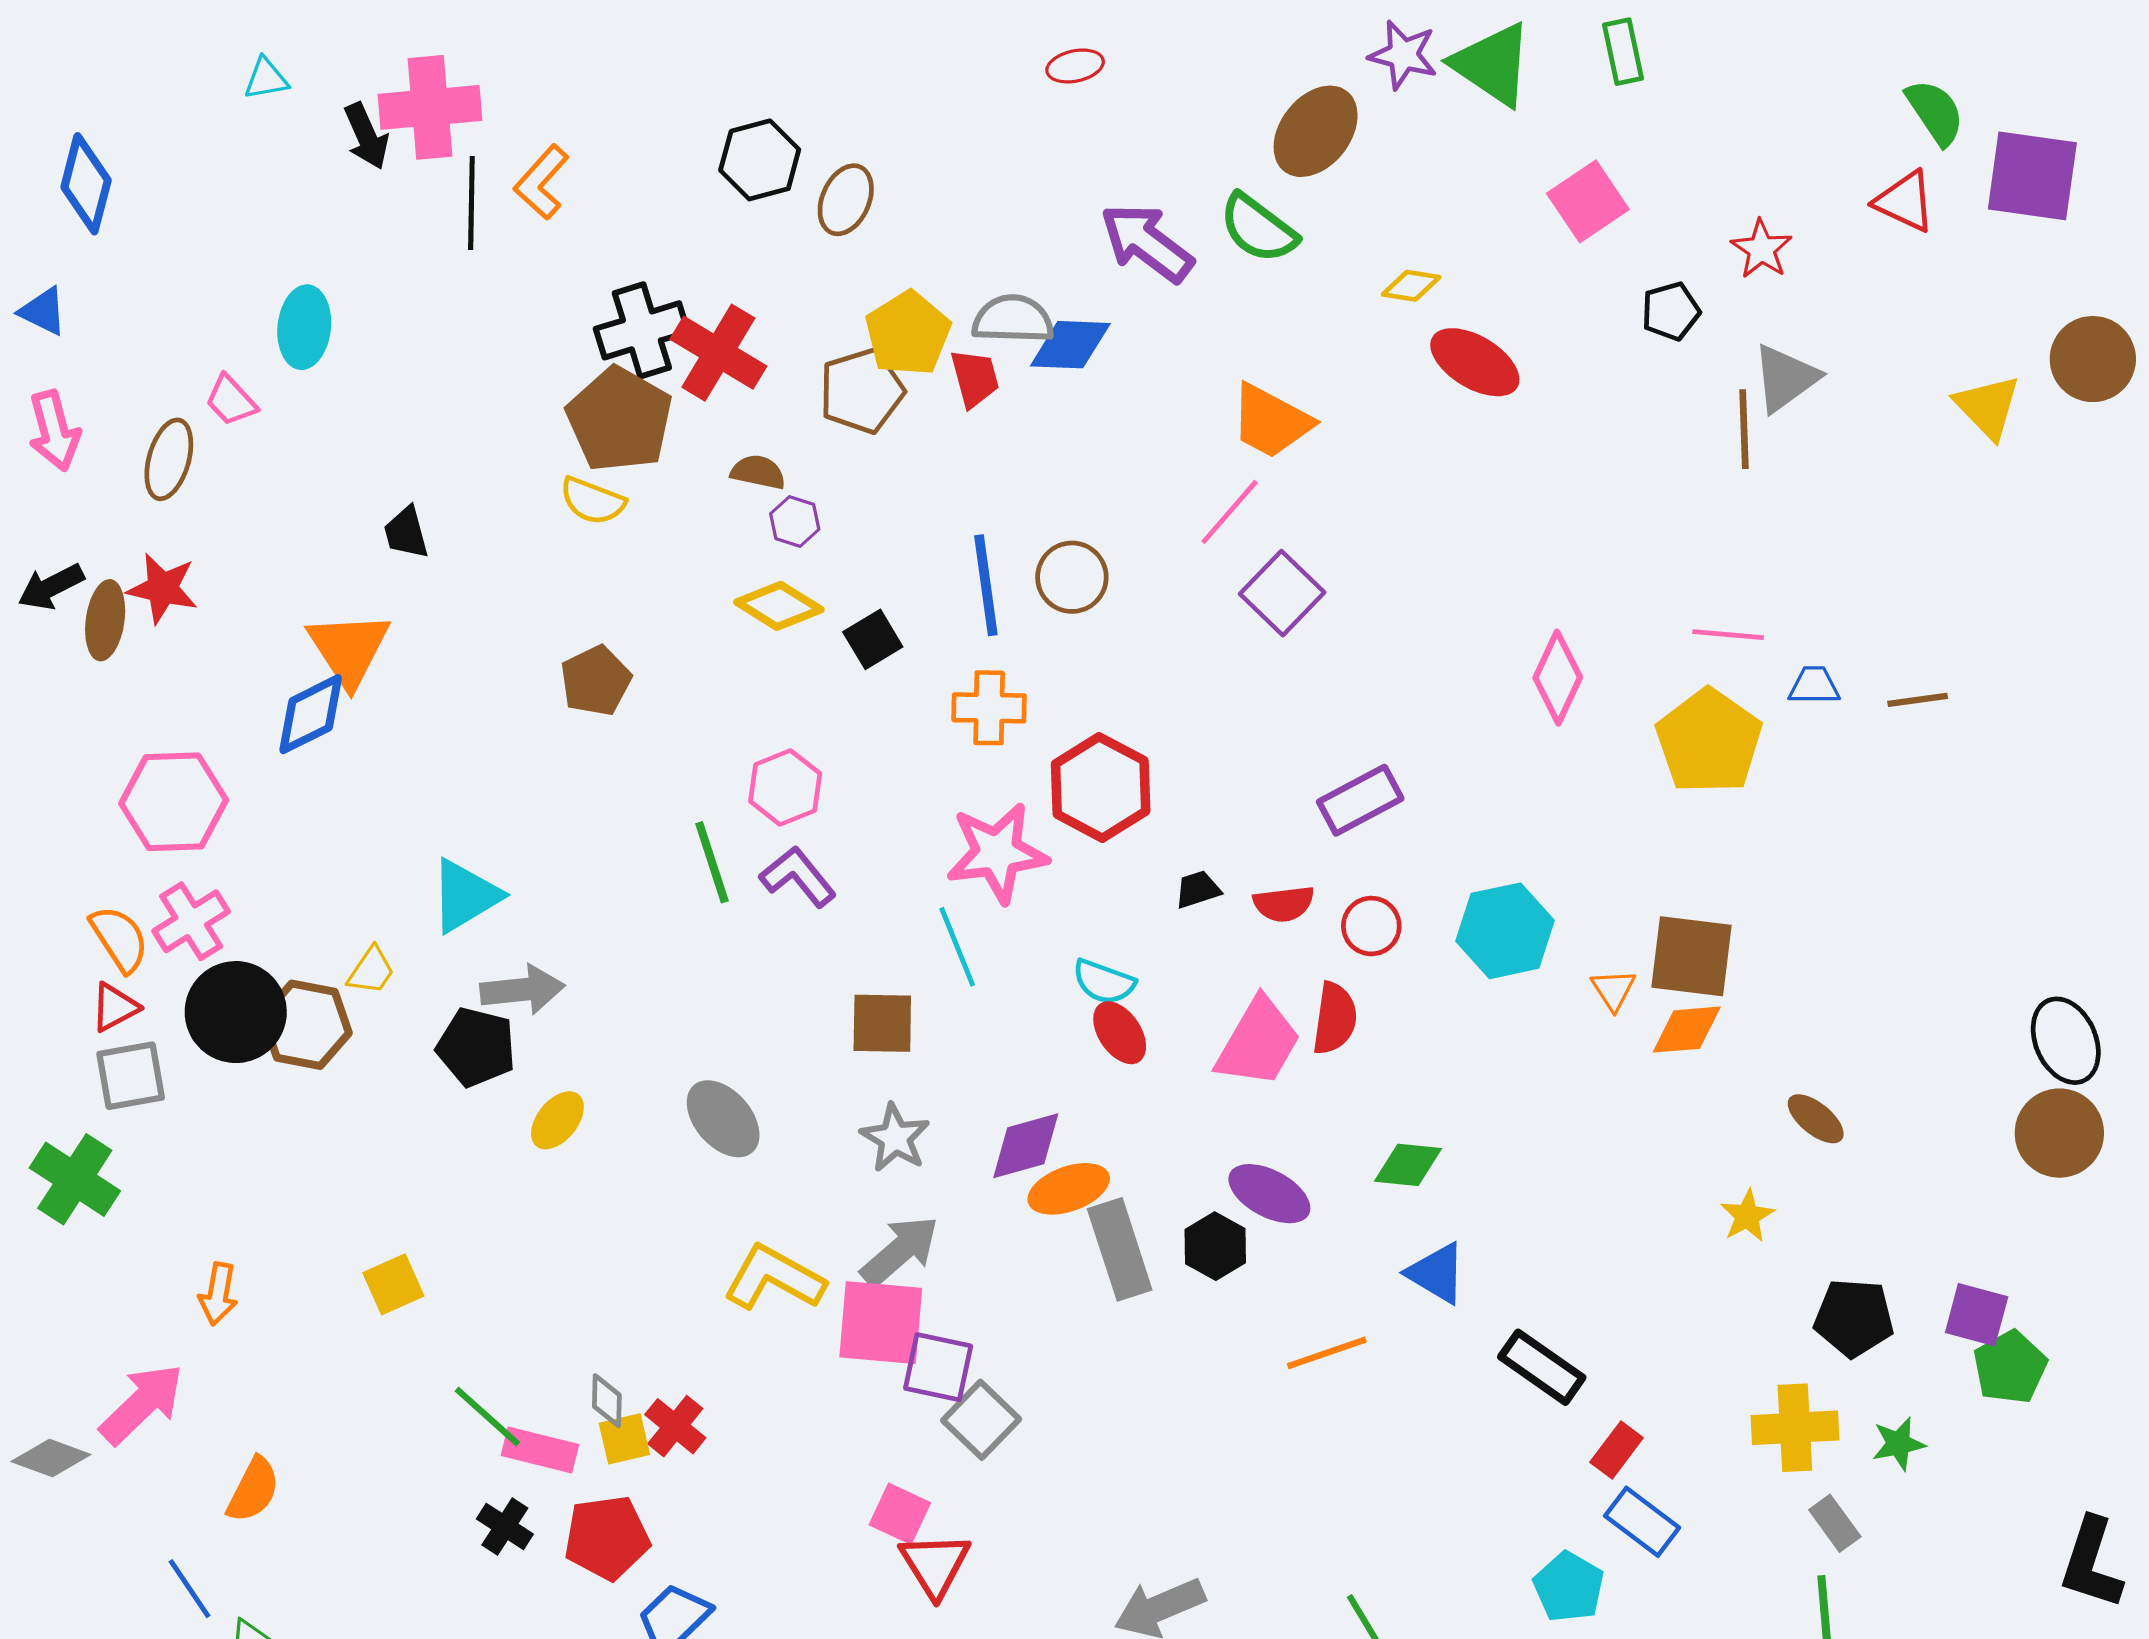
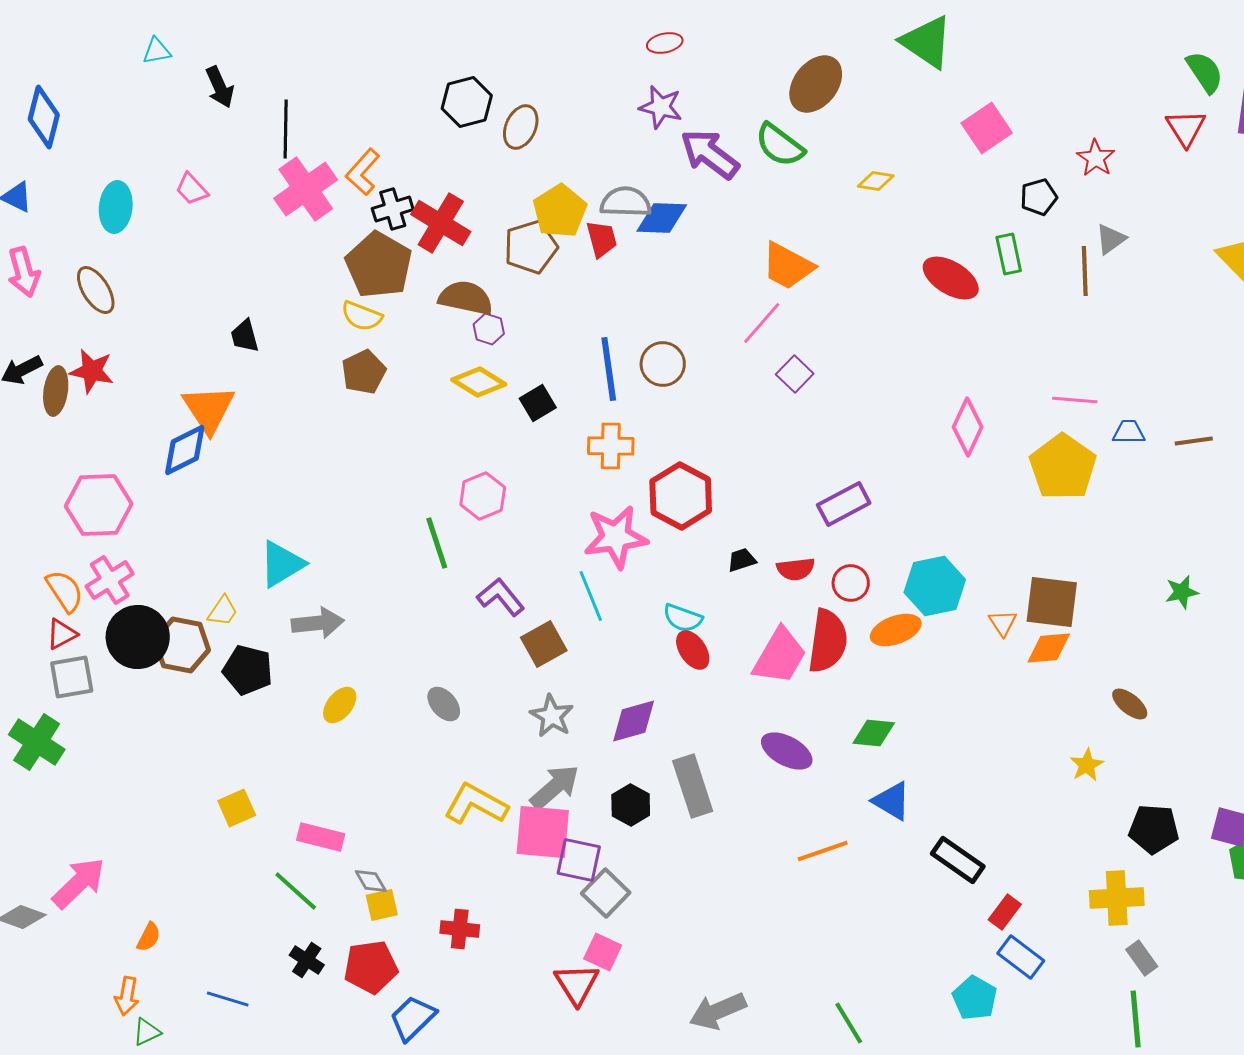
green rectangle: (1623, 52) -> (1009, 254), moved
purple star: (1403, 55) -> (661, 107), moved
pink cross: (430, 107) -> (306, 189), moved, turned -30
orange L-shape: (542, 182) -> (363, 172), moved
red triangle: (1905, 201) -> (1186, 128), turned 33
cyan ellipse: (304, 327) -> (116, 207), moved
black cross: (642, 330) -> (393, 209), size x0.7
red ellipse: (1475, 362) -> (951, 278), moved
gray triangle: (1785, 378) -> (1111, 239), size x0.7
pink trapezoid: (231, 400) -> (192, 189), moved
brown ellipse: (169, 459) -> (96, 290), turned -48
brown semicircle: (758, 472) -> (466, 298), size x1.6
purple square: (1282, 593) -> (795, 374), size x0.7
brown pentagon: (596, 681) -> (364, 372), moved
purple L-shape: (798, 877) -> (501, 597), moved
red semicircle: (1335, 1018) -> (828, 641), size x1.4
brown square: (882, 1023) -> (544, 644), turned -30
black pentagon: (476, 1047) -> (248, 670), moved
gray ellipse: (723, 1119) -> (444, 704), size x0.7
orange ellipse: (1069, 1189) -> (896, 630), moved
black hexagon: (1215, 1246) -> (631, 805), moved
orange arrow: (218, 1294) -> (127, 996), moved
gray diamond: (607, 1401) -> (371, 881), turned -32
red cross: (675, 1426) -> (460, 929), moved, turned -33
green star: (1898, 1444) -> (1182, 592), moved
pink rectangle: (540, 1450) -> (321, 837), moved
orange semicircle: (253, 1490) -> (149, 937), size x0.7
pink square: (900, 1514) -> (603, 952), moved
blue line: (190, 1589) -> (228, 999), moved, turned -39

